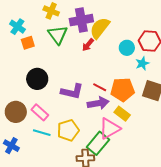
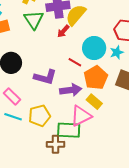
cyan circle: (127, 48) -> (94, 48), moved, size x1.5
red line: (100, 87) -> (75, 62), moved
orange pentagon: (123, 90) -> (96, 78), turned -30
green rectangle: (98, 143) -> (69, 130), turned 50

